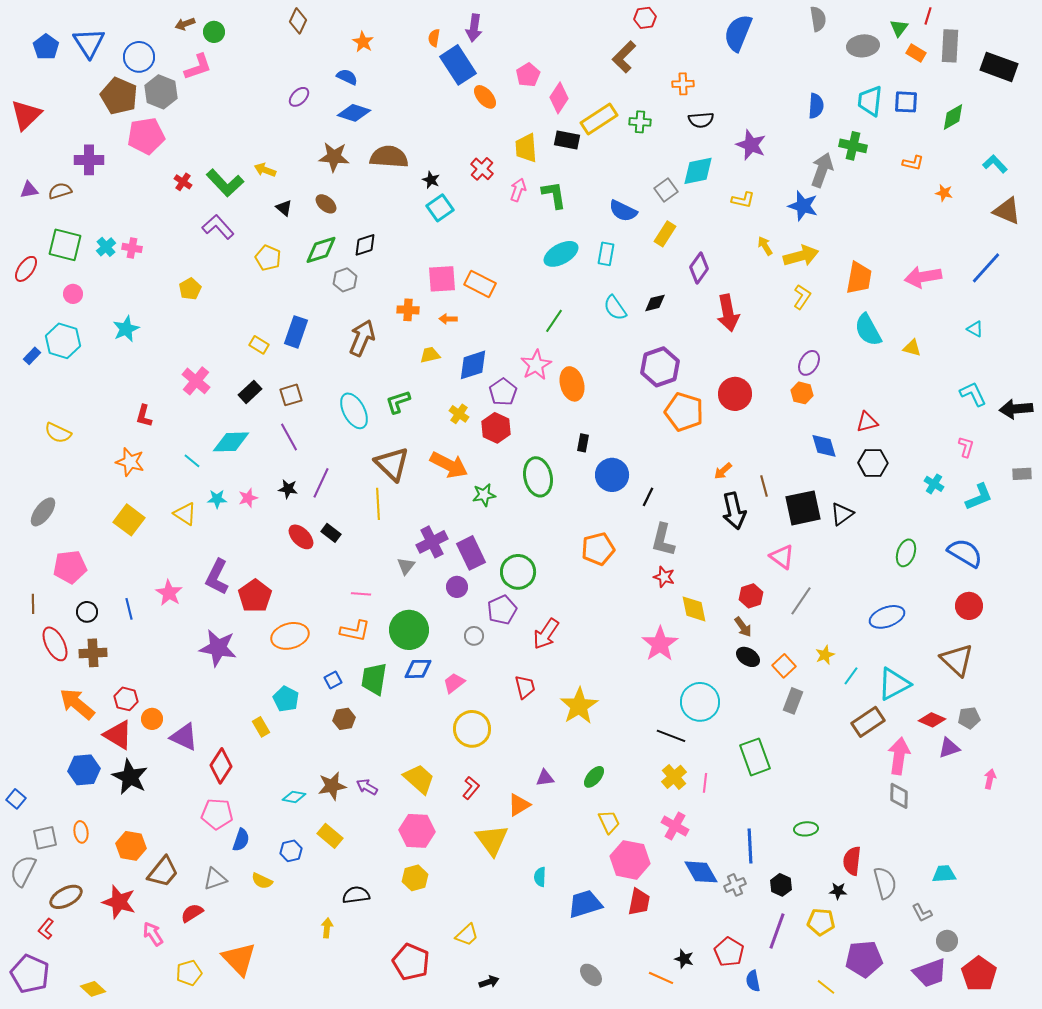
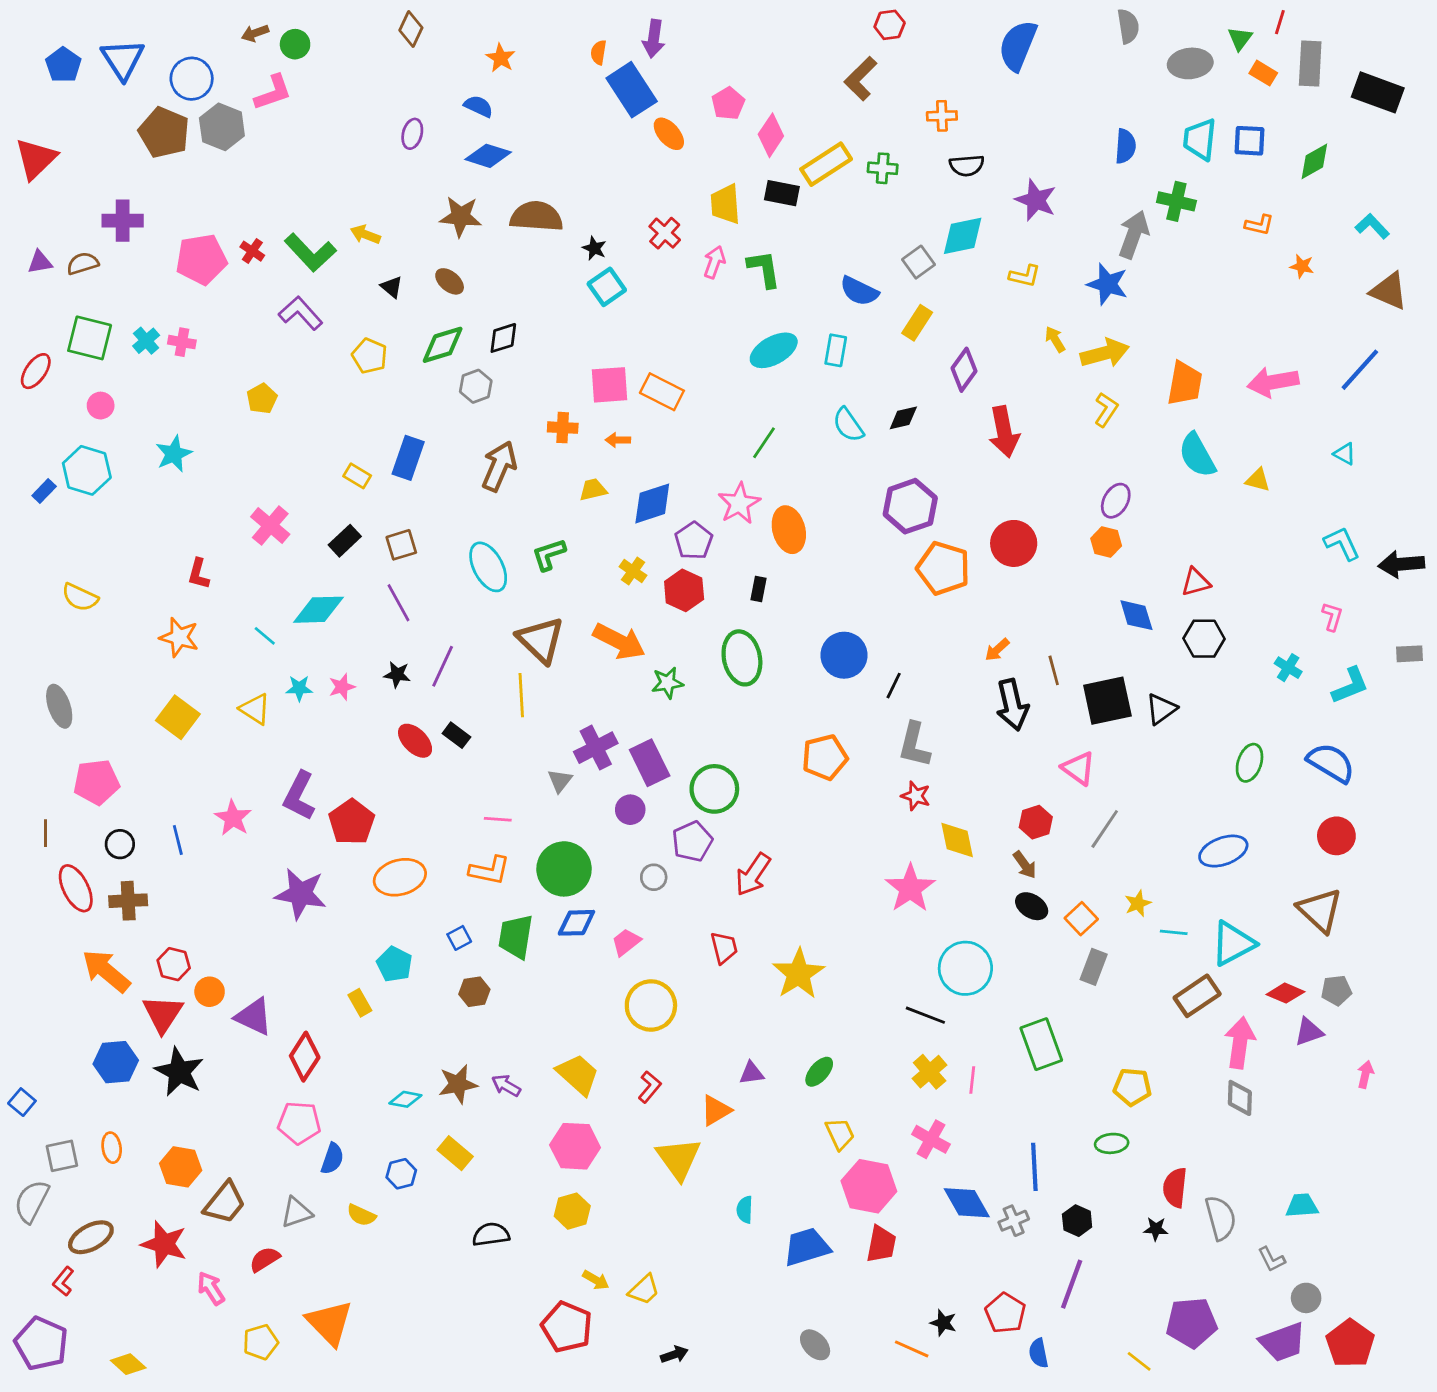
purple ellipse: (299, 97) -> (412, 134), turned -30
pink pentagon: (146, 136) -> (201, 259), moved
black rectangle: (583, 443) -> (758, 589), moved
gray ellipse: (43, 512) -> (59, 706), turned -56
cyan line: (851, 676) -> (1174, 932), turned 60
red triangle: (118, 735) -> (163, 1014), turned 32
yellow pentagon: (821, 922) -> (1132, 1087), moved
yellow arrow: (327, 928) -> (596, 1280), moved, turned 114

